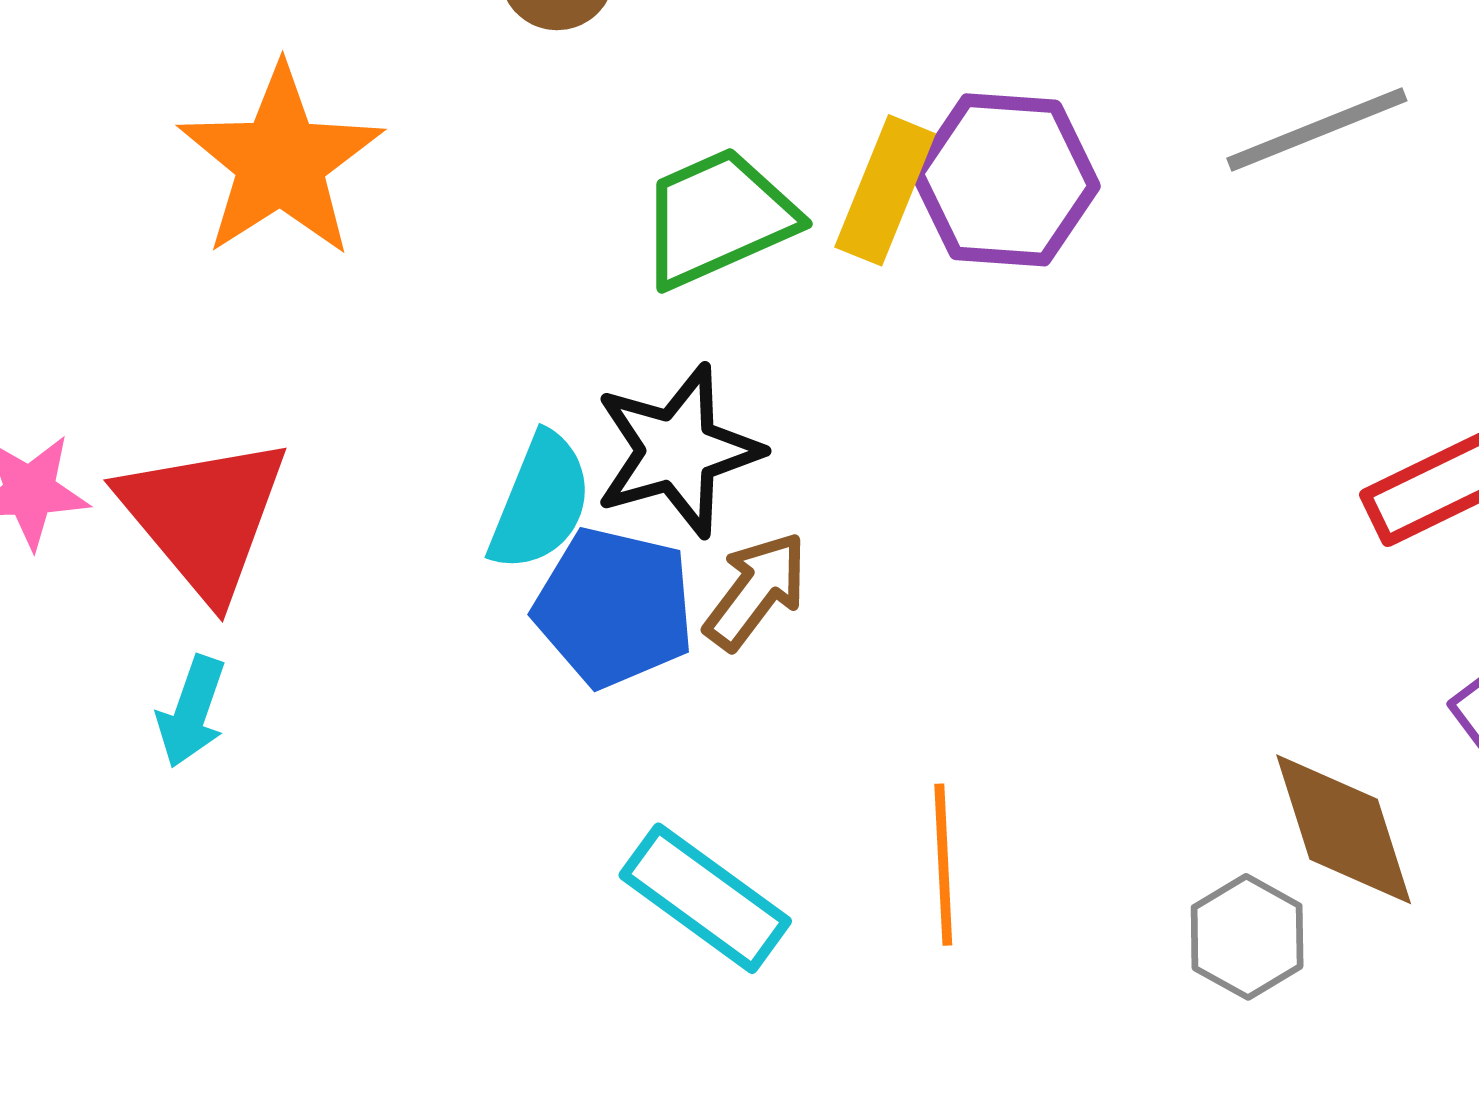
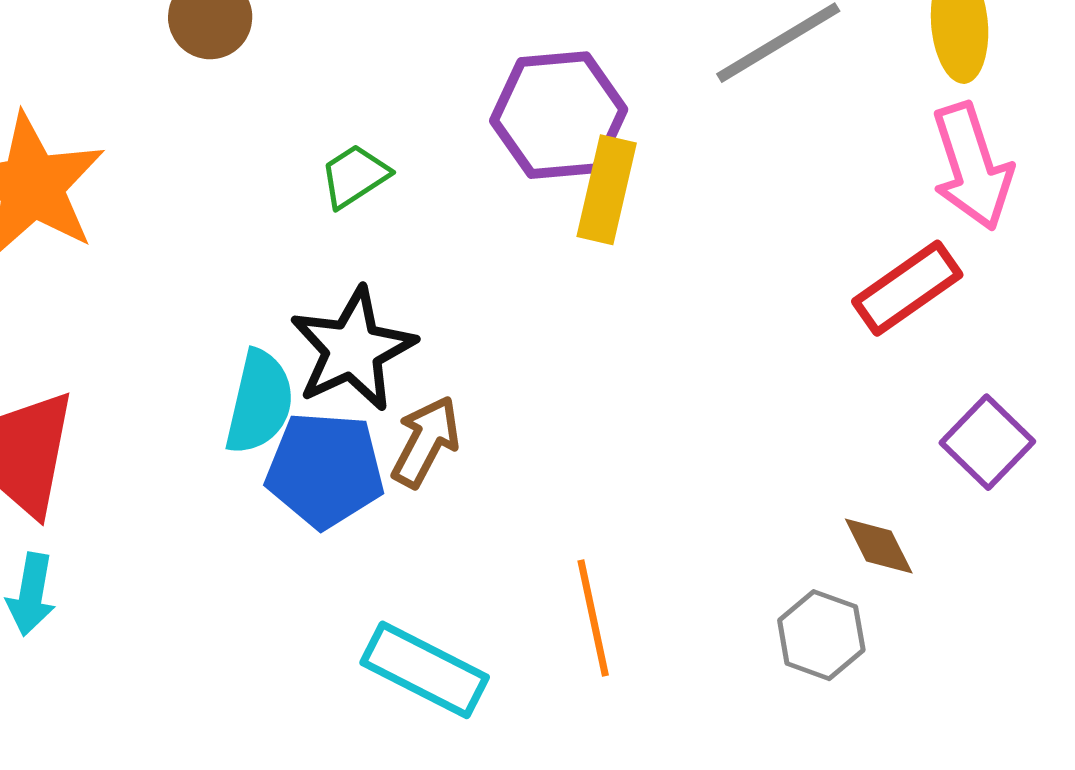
yellow rectangle: (885, 190) -> (607, 190), moved
green trapezoid: (718, 218) -> (355, 176), size x0.6
brown diamond: (1344, 829) -> (879, 546), size x0.6

